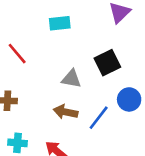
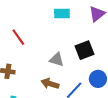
cyan rectangle: (60, 23) -> (62, 13), moved

